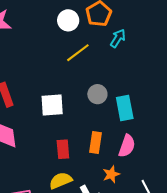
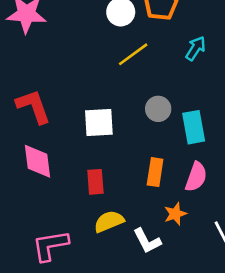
cyan arrow: (118, 38) -> (196, 48), moved
red rectangle: (63, 149) -> (95, 182), moved

